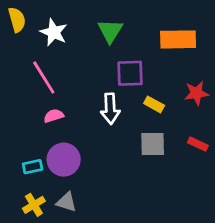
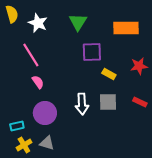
white arrow: (110, 109) -> (82, 104), moved
pink semicircle: (54, 116) -> (38, 82), turned 72
cyan rectangle: (33, 167) -> (17, 126), moved

